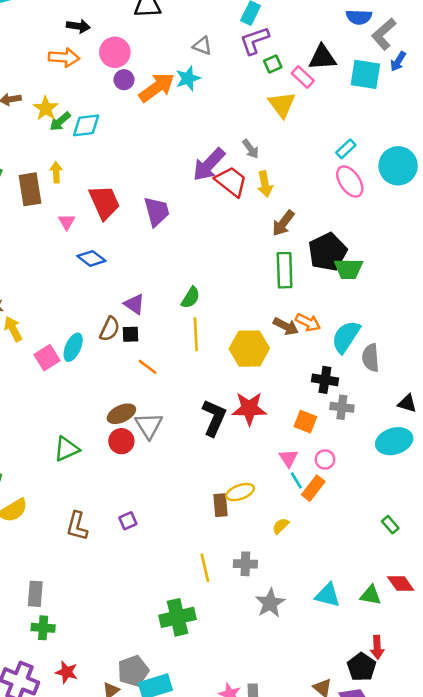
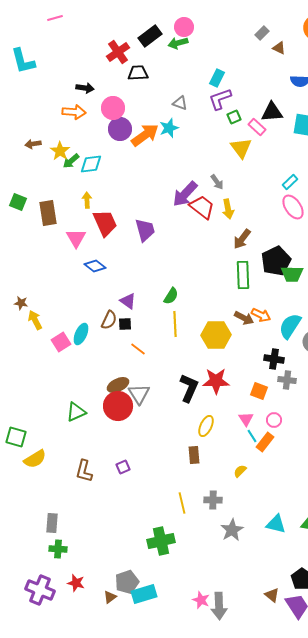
purple circle: (124, 80) -> (120, 129), size x1.5
yellow arrow: (56, 172) -> (87, 200), moved
pink triangle: (67, 222) -> (76, 238), size x1.5
red circle: (121, 441) -> (118, 406), size x1.5
yellow ellipse: (240, 492) -> (206, 426), moved, turned -45

